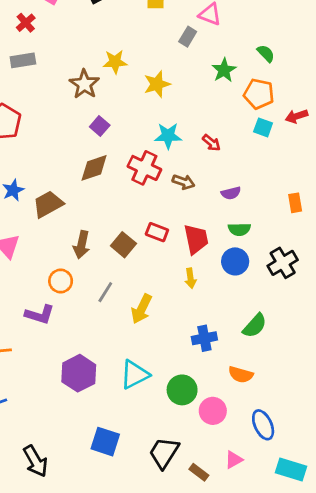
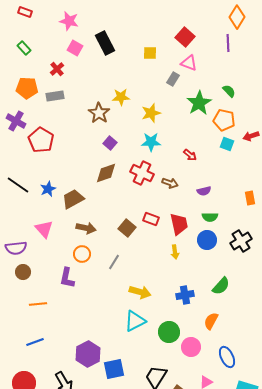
green star: (224, 70) -> (199, 103), size x1.4
cyan star: (168, 136) -> (151, 142), moved
brown arrow: (82, 245) -> (86, 228), moved, turned -90
yellow arrow: (142, 309) -> (140, 292), moved, turned -100
purple L-shape: (40, 315) -> (67, 278), turned 85
purple hexagon: (79, 373) -> (88, 354), moved
orange semicircle: (241, 375) -> (211, 321), turned 102
blue square: (105, 442) -> (114, 369), turned -30

